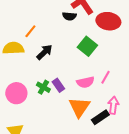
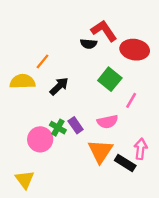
pink line: (105, 77) -> (131, 100), moved
pink circle: (16, 93) -> (40, 139), moved
black rectangle: (100, 117) -> (125, 163), turned 66

